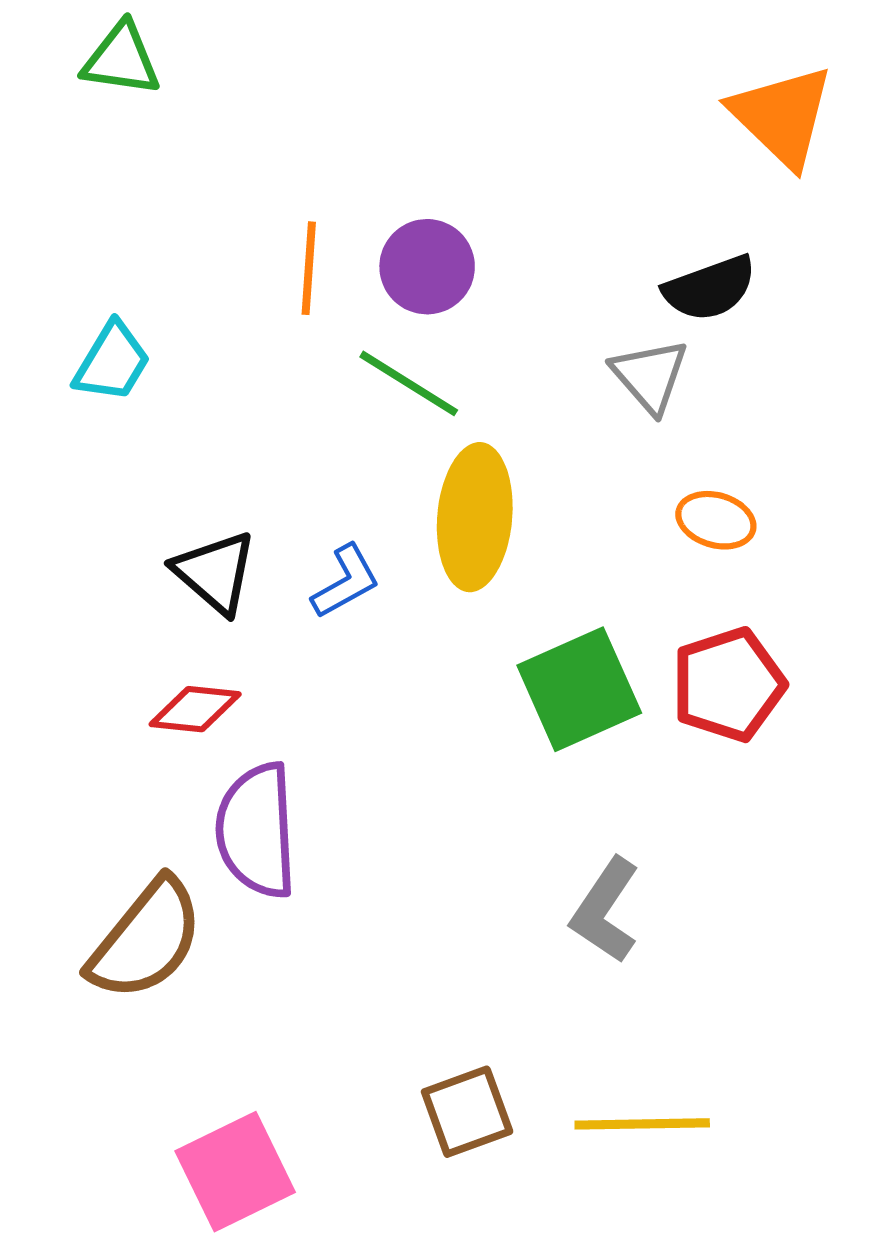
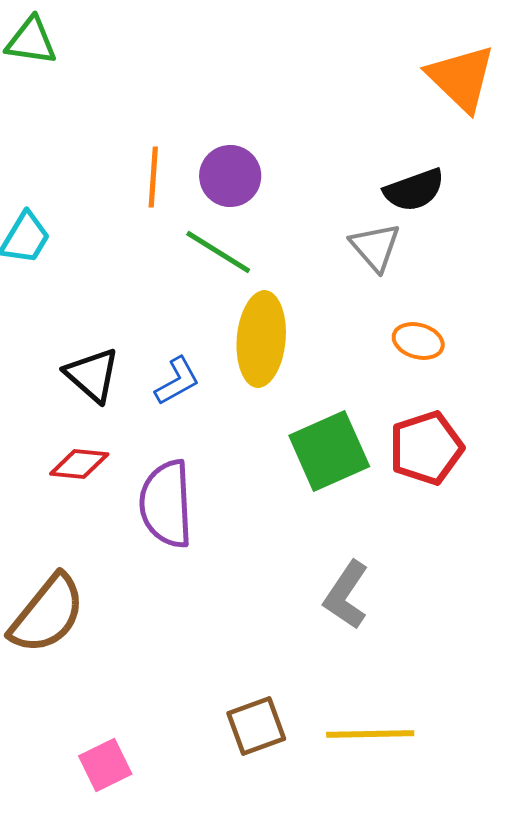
purple semicircle: (257, 831) -> (166, 504), moved
pink square: (235, 1172) -> (105, 765), size x0.7

